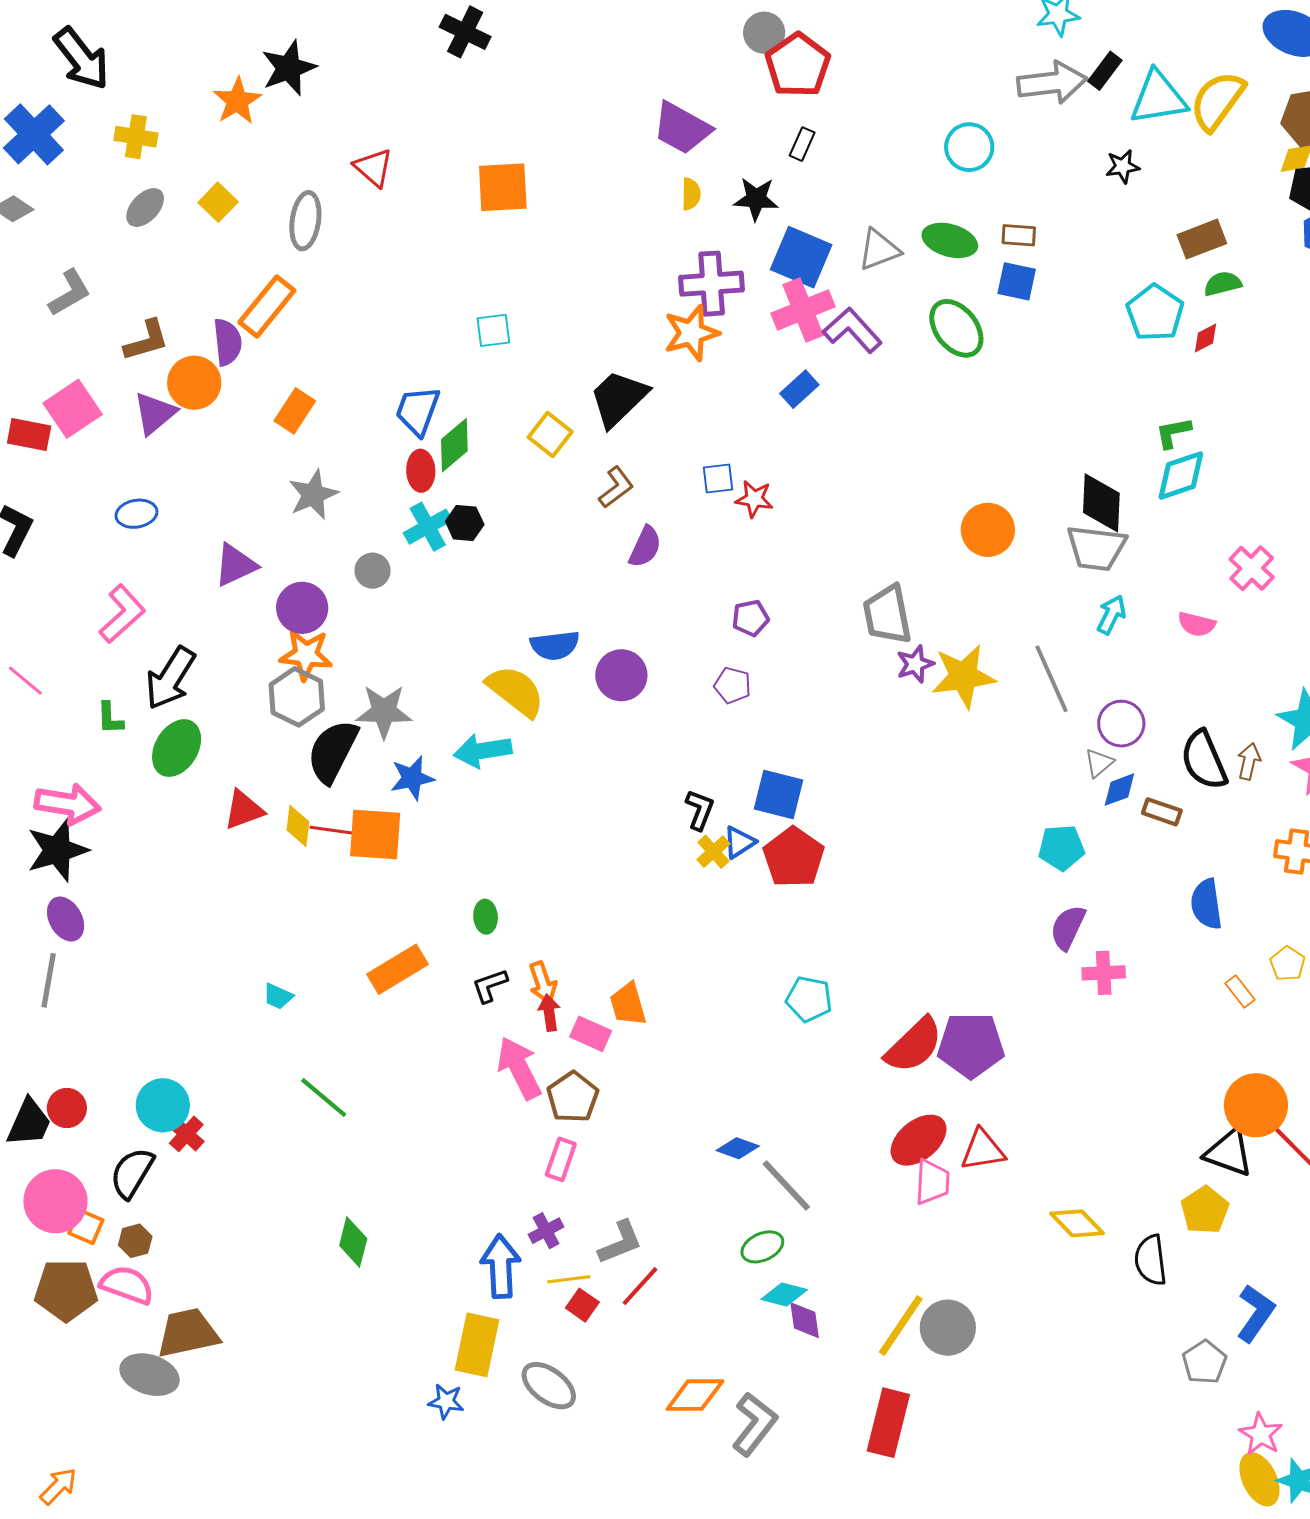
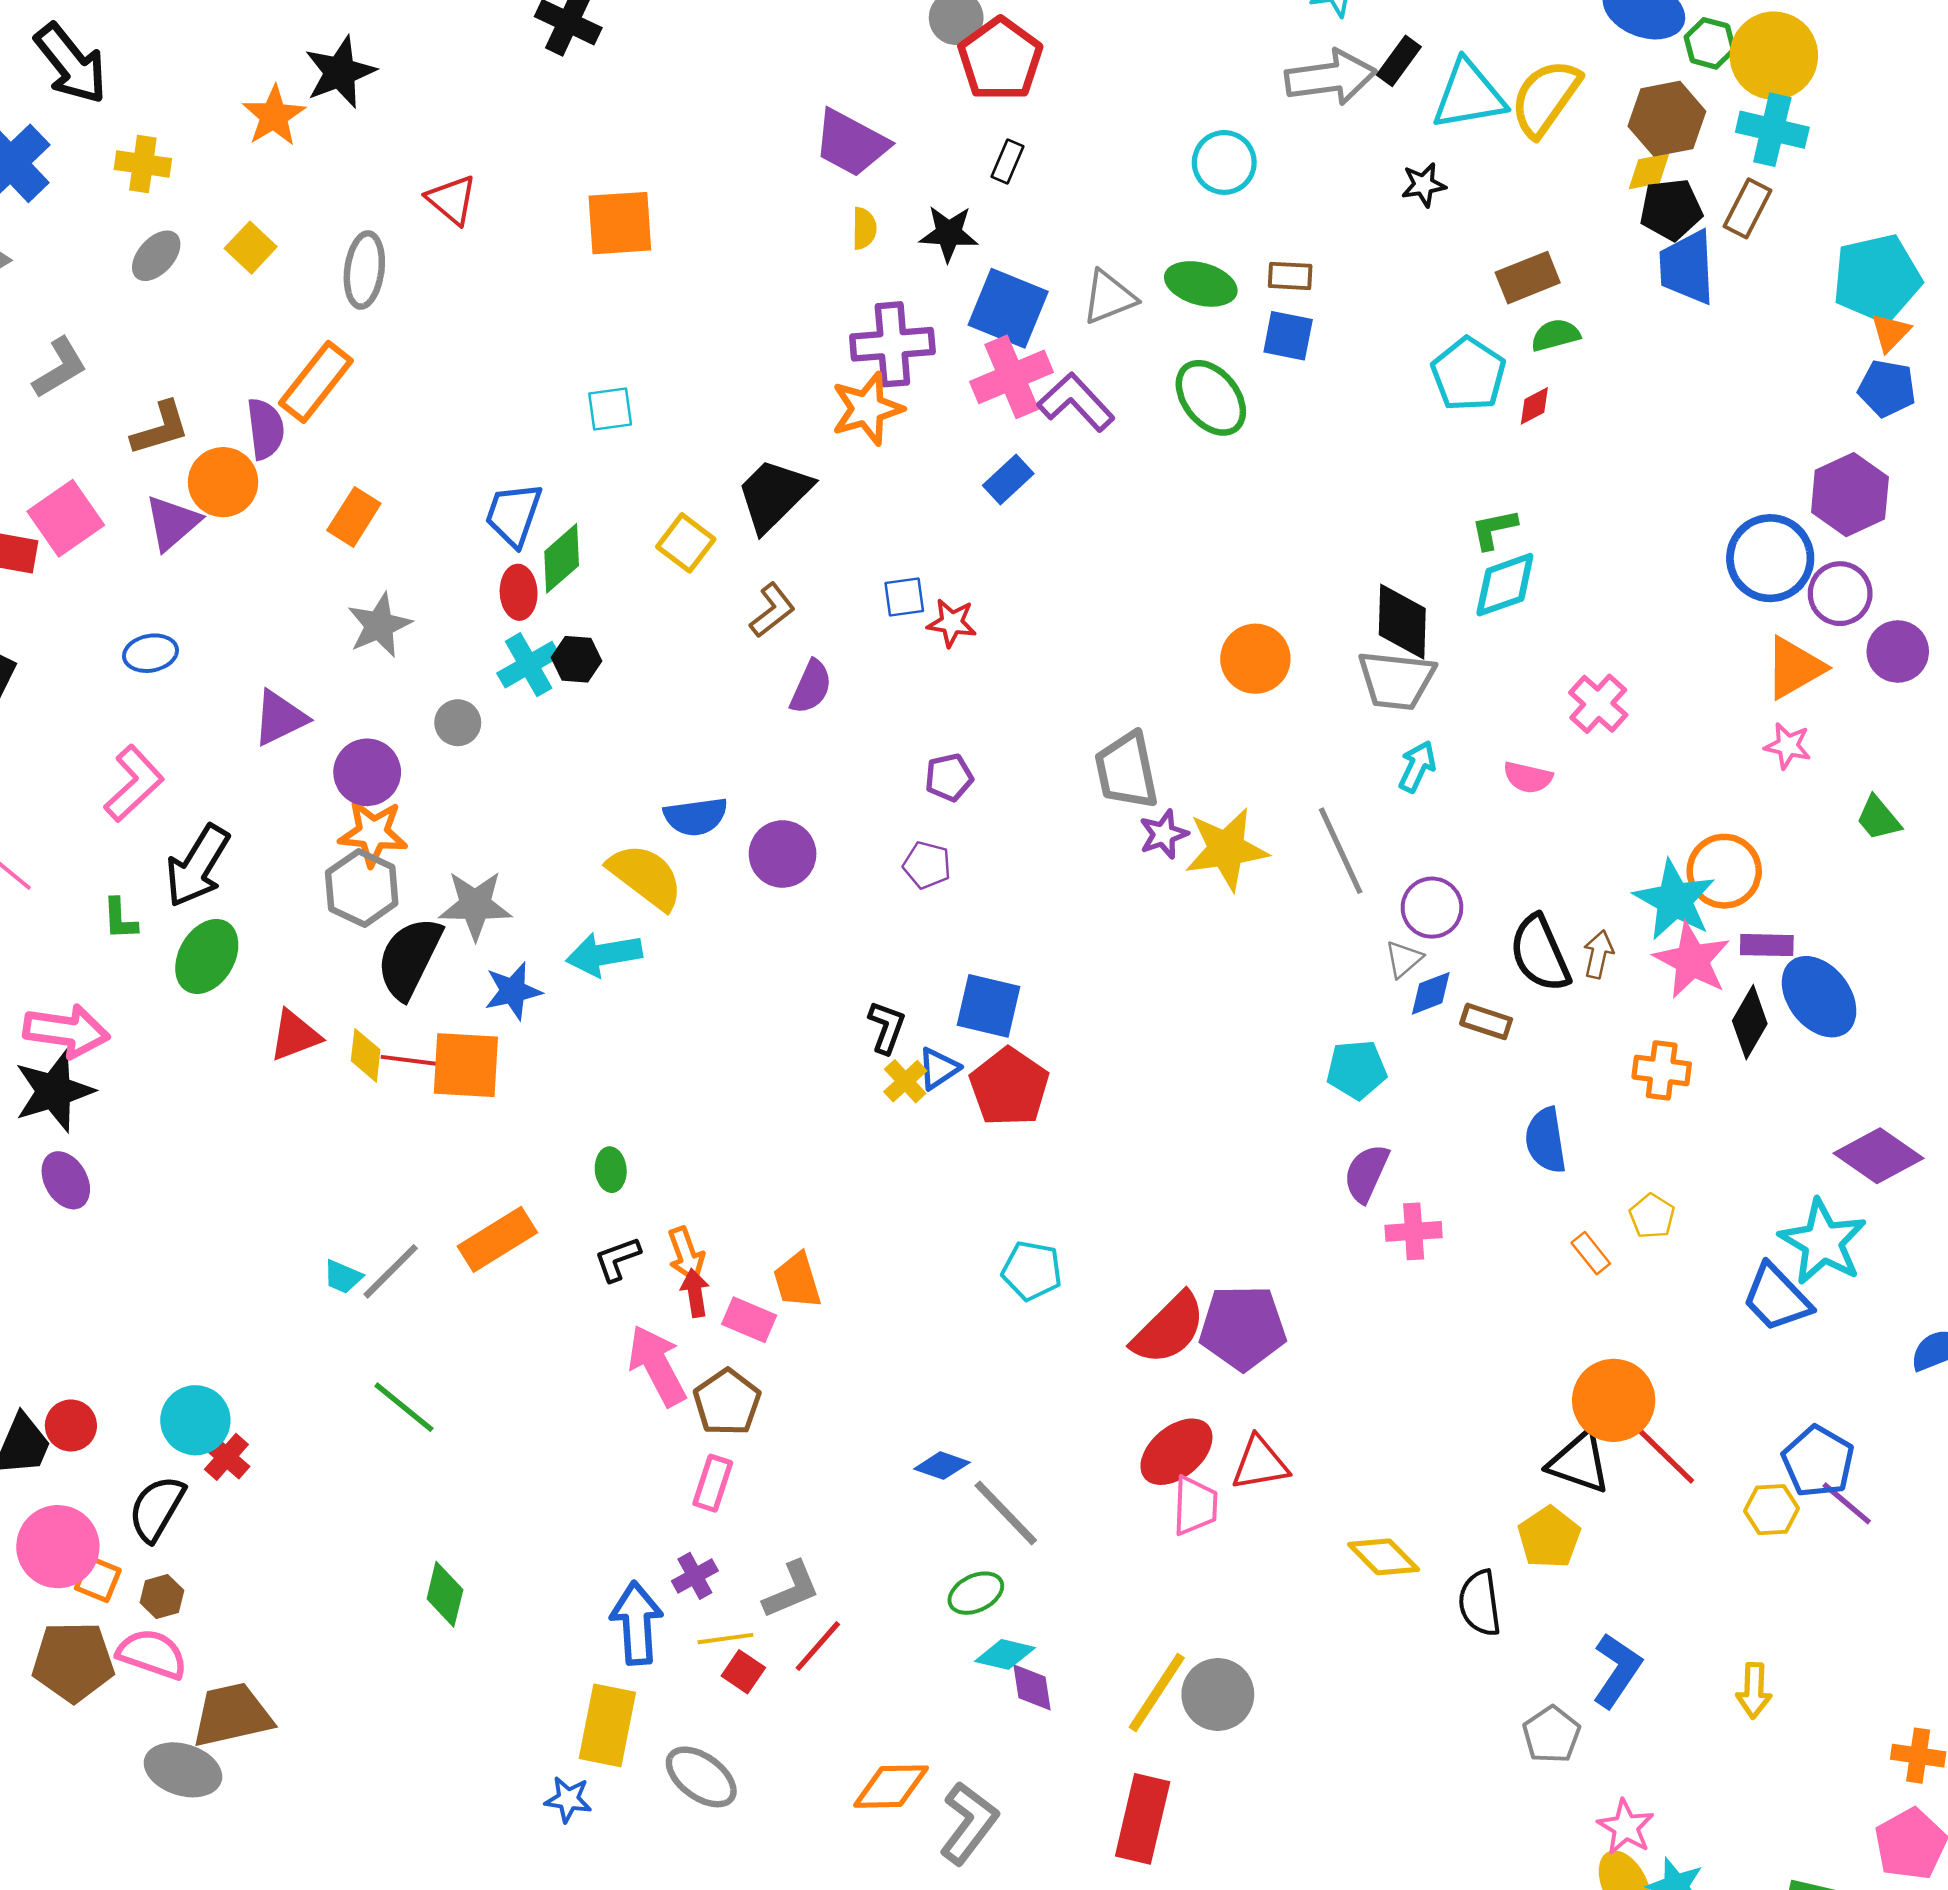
gray line: (49, 980) -> (391, 1271), moved, turned 36

